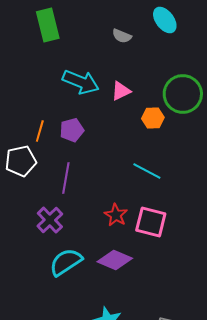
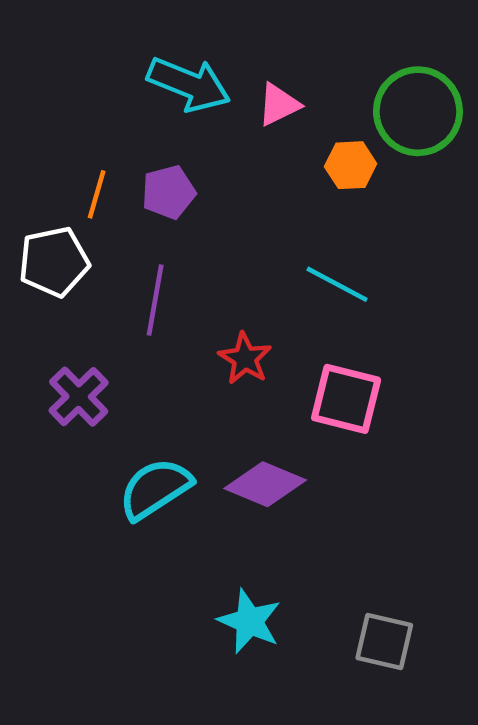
red star: (116, 215) -> (245, 358), moved
purple cross: (50, 220) -> (79, 397), moved

